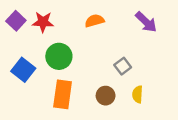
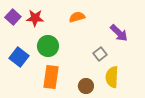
purple arrow: (146, 22) -> (119, 33), moved
yellow semicircle: (137, 94) -> (112, 77), size x1.5
brown circle: (106, 96) -> (86, 86), moved

